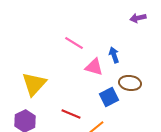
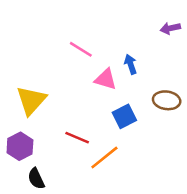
purple arrow: (138, 18) -> (170, 28), moved
brown ellipse: (130, 83) -> (167, 100), moved

